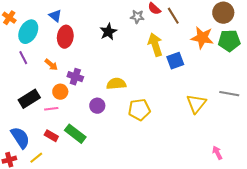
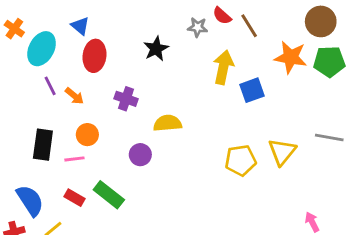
yellow arrow: (155, 45) -> (223, 67), turned 30
purple line: (23, 58) -> (50, 86), moved
purple cross: (75, 77) -> (126, 99), moved
black rectangle: (29, 99) -> (43, 145), turned -50
yellow pentagon: (139, 110) -> (241, 160), moved

